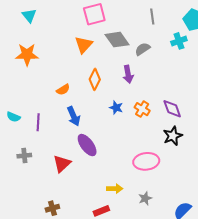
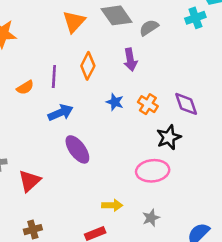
orange semicircle: (63, 90) -> (25, 87), moved
blue arrow: (74, 116) -> (61, 113), turned -90
purple line: (38, 122) -> (54, 77), moved
black star: (173, 136) -> (169, 137), moved
red triangle: (62, 164) -> (30, 181), moved

